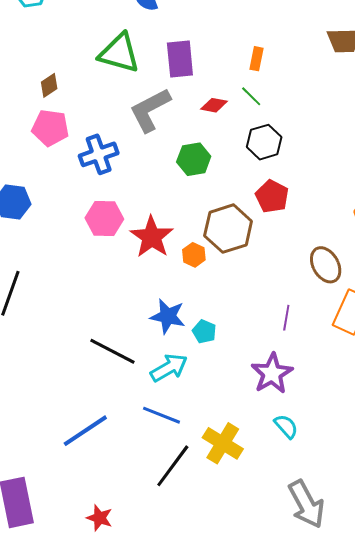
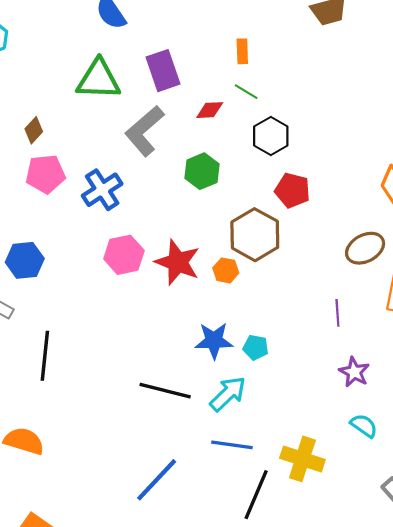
brown ellipse: (326, 265) -> (365, 248), turned -75
purple star: (272, 373) -> (354, 372), moved, size x0.7

